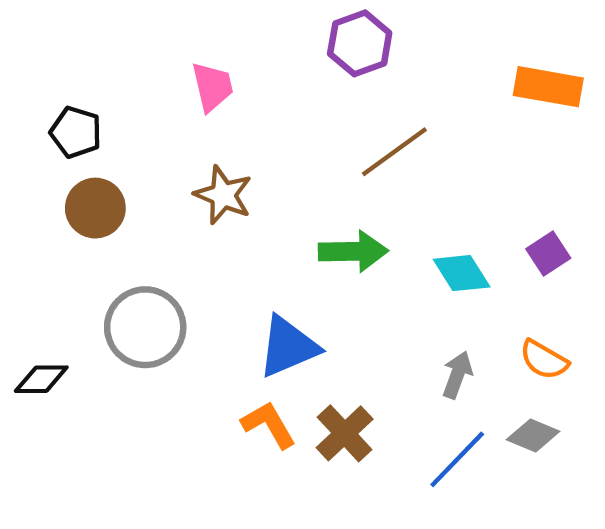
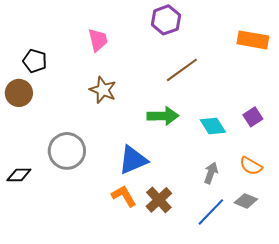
brown circle: (95, 208) -> (19, 93), moved

